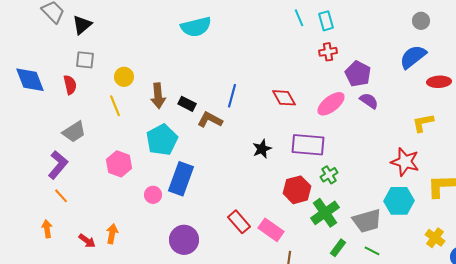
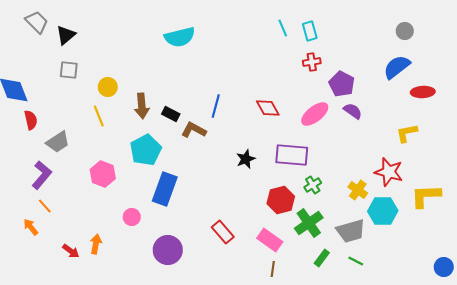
red semicircle: (70, 85) -> (31, 120), moved
pink circle: (153, 195) -> (132, 217), moved
orange arrow: (47, 229) -> (31, 227), moved, turned -30
pink rectangle: (271, 230) -> (270, 240), moved
yellow cross: (435, 238) -> (358, 190), moved

